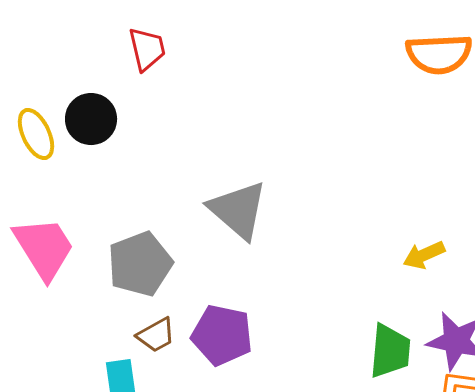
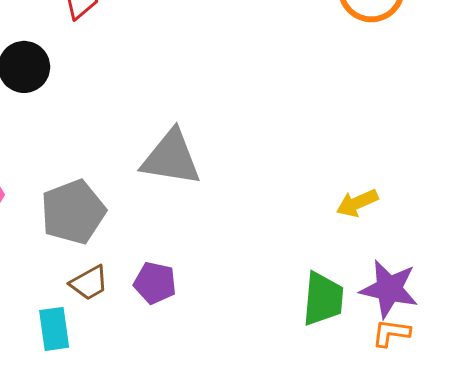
gray triangle: (238, 210) -> (171, 158), turned -32
purple pentagon: (222, 335) -> (155, 283), size x0.7

